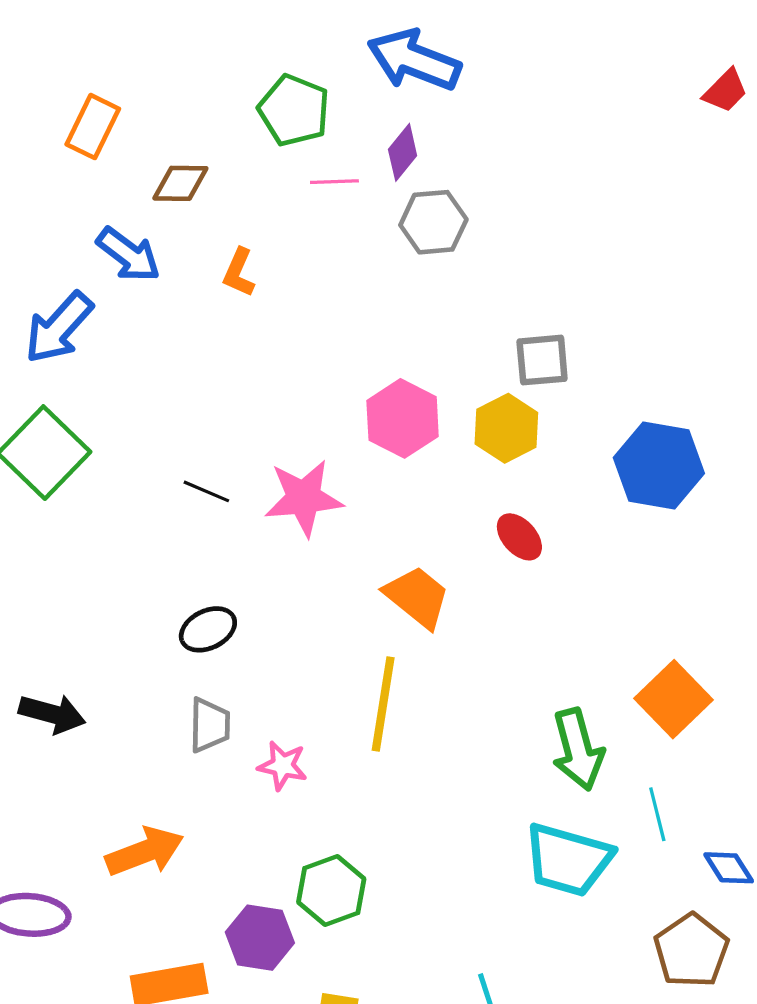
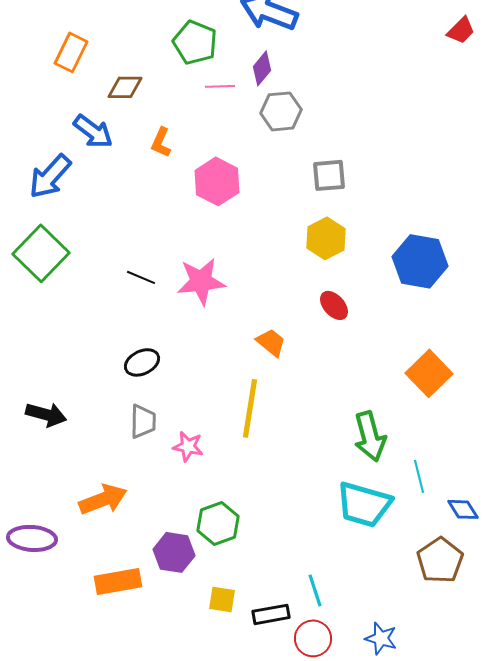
gray square: (542, 360) -> (329, 175), moved
pink hexagon: (403, 418) -> (217, 181), moved
orange trapezoid: (417, 597) -> (271, 342), size x0.7
orange square: (673, 699) -> (429, 373), moved

